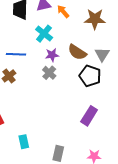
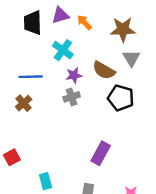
gray triangle: (102, 54) -> (131, 58), moved
gray cross: (49, 73) -> (72, 97), turned 32
purple rectangle: (89, 116) -> (101, 153), moved

